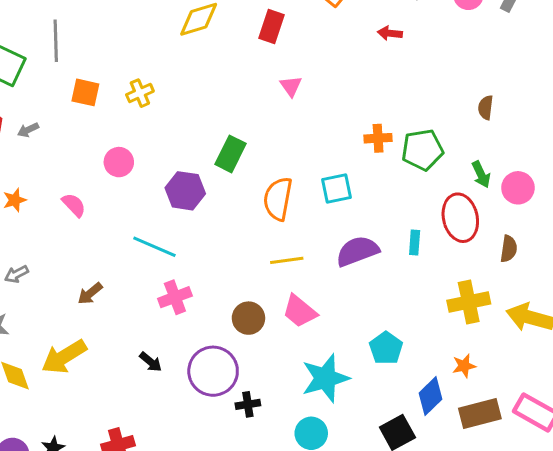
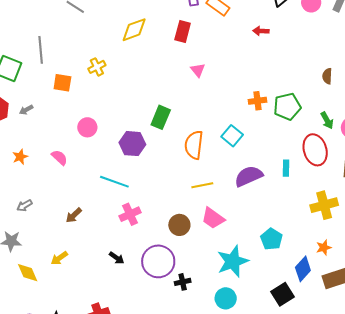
yellow cross: (140, 93) -> (97, 67), moved
cyan square: (336, 189) -> (232, 136), turned -35
yellow arrow: (64, 357) -> (59, 258), size x0.6

